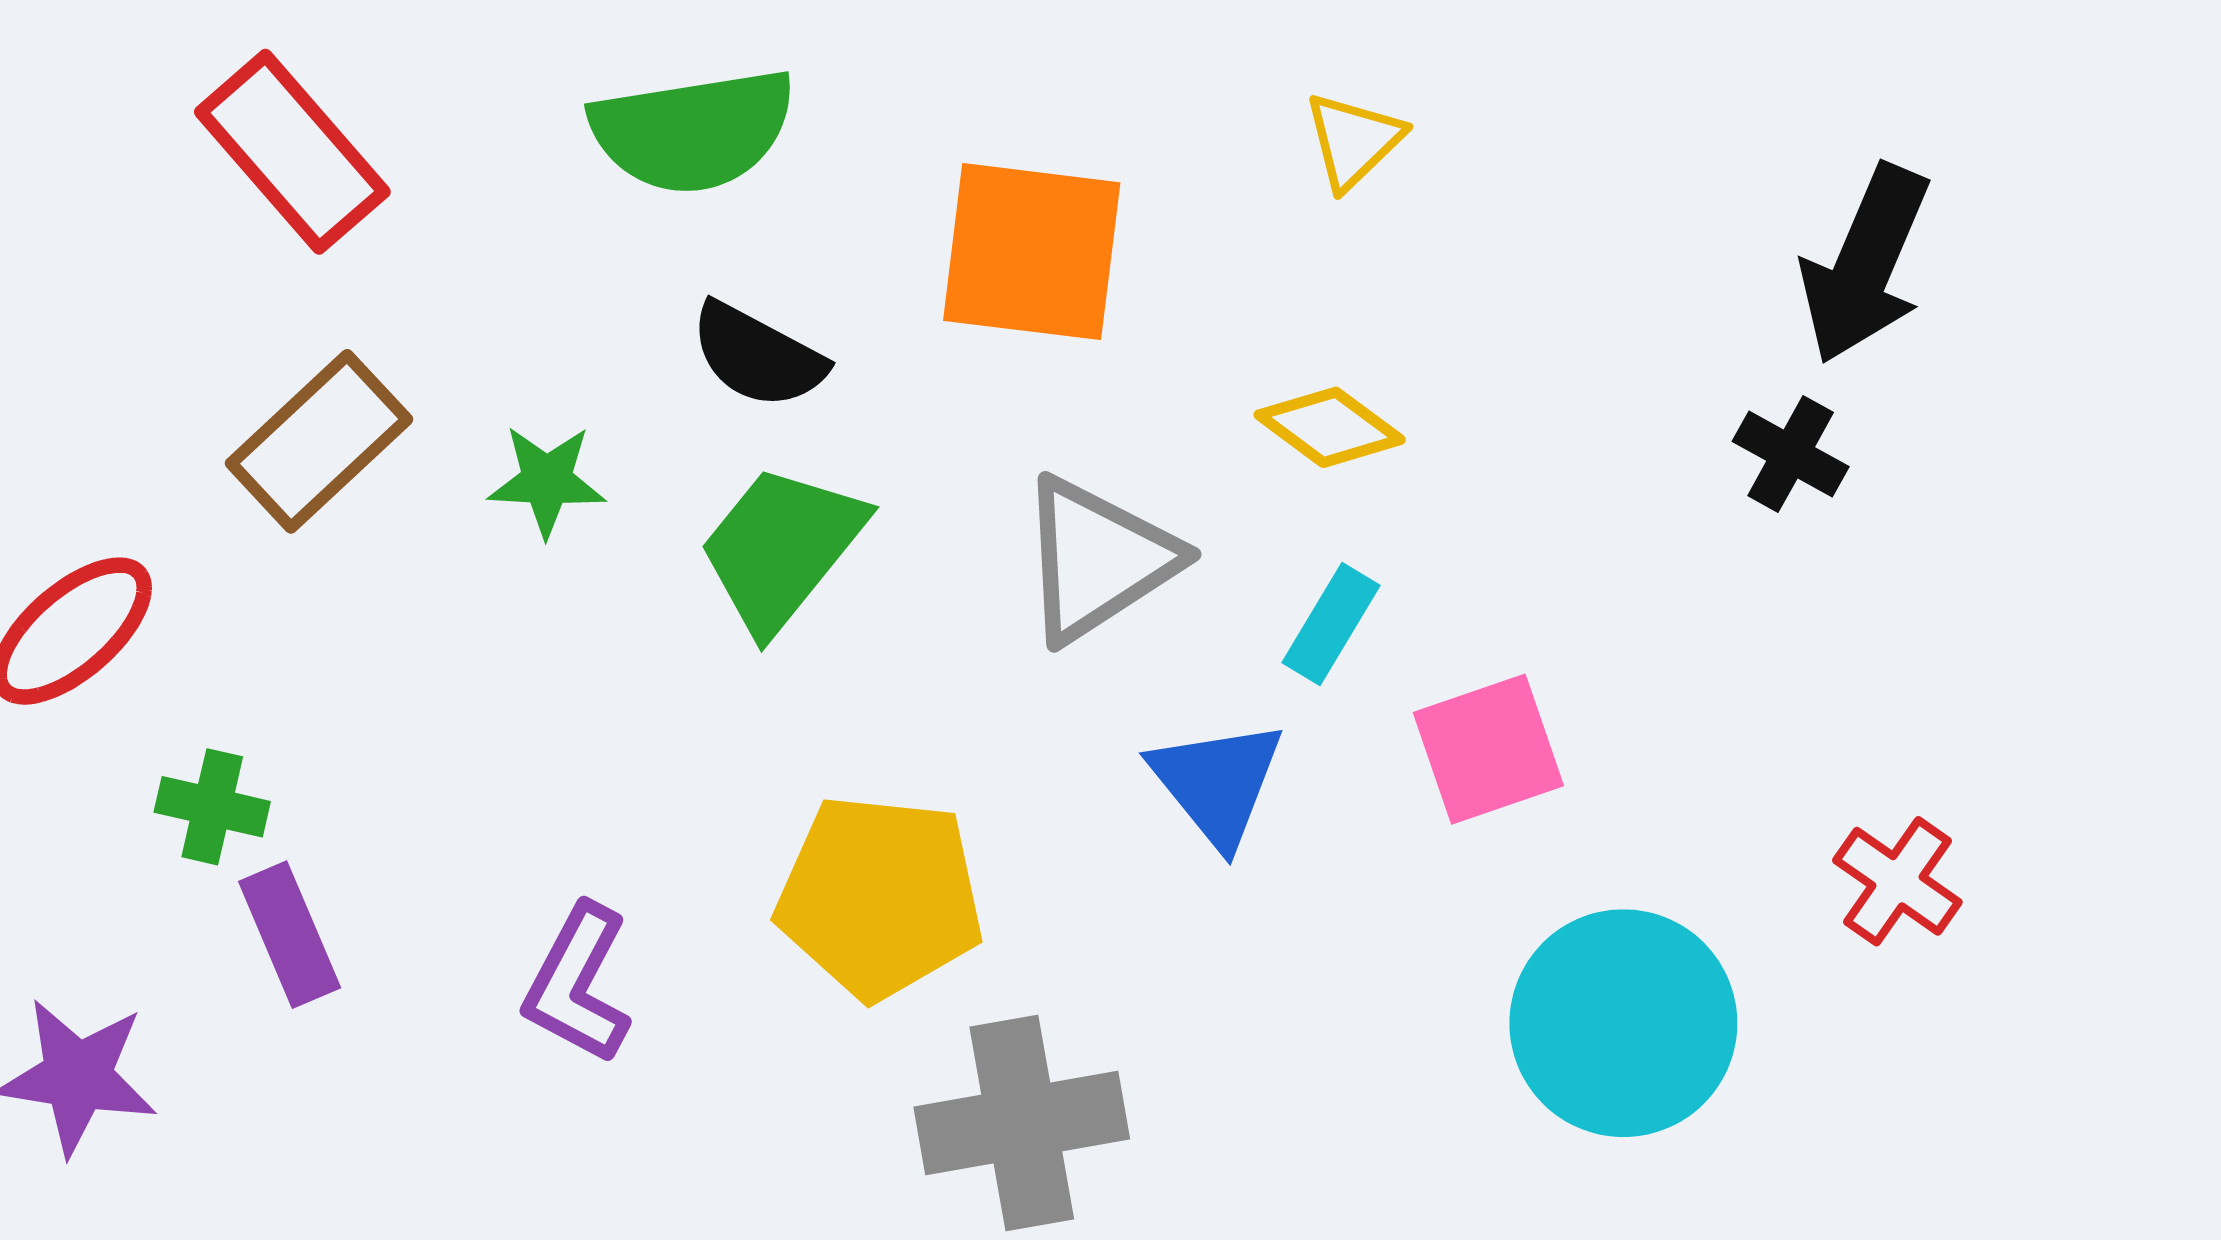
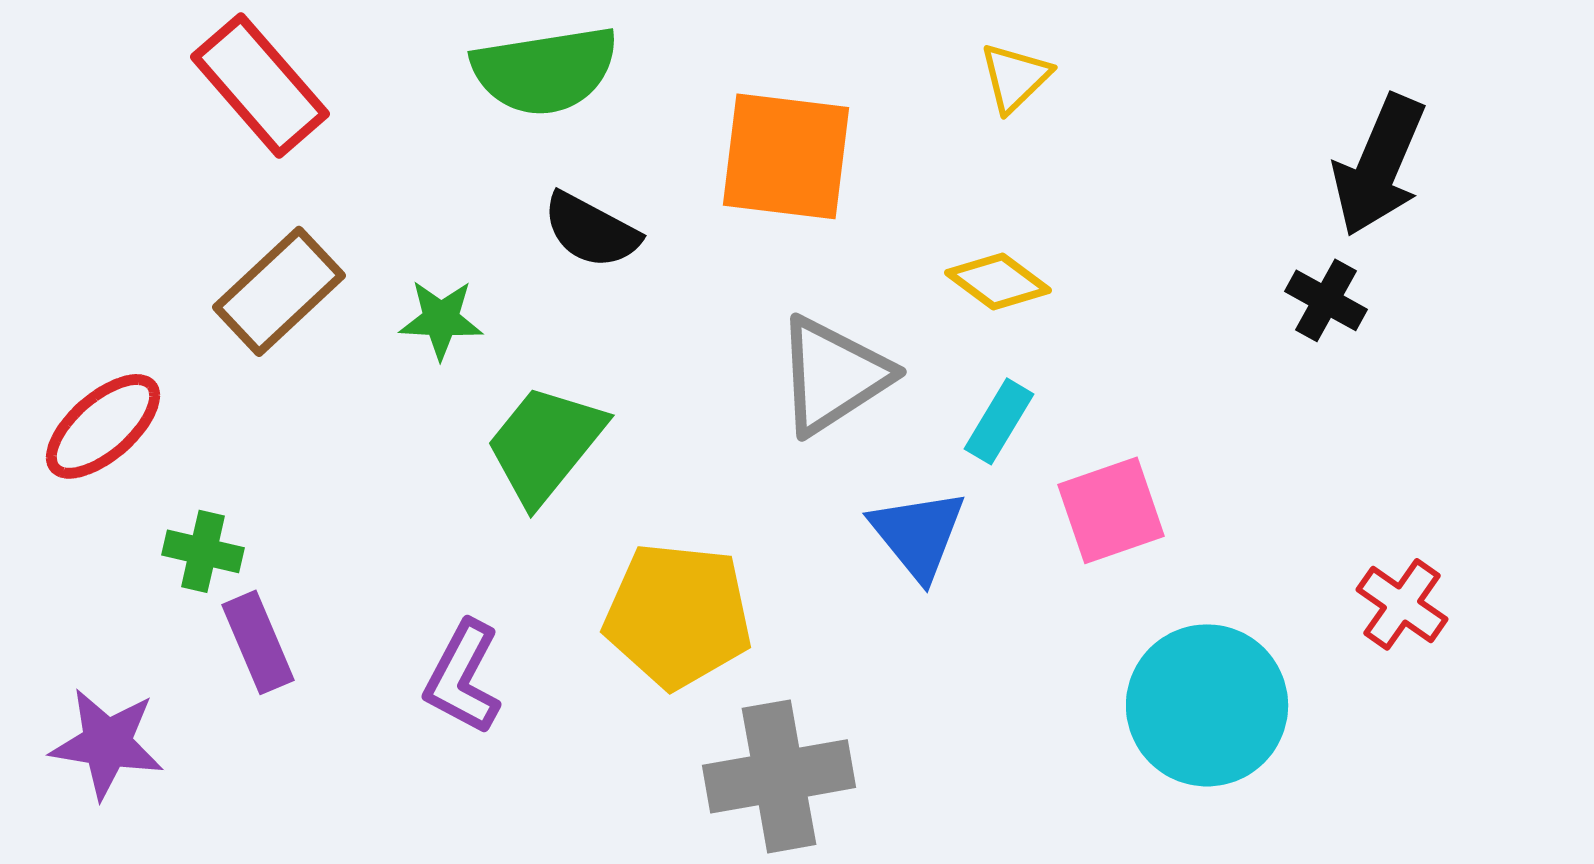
green trapezoid: (781, 548) -> (545, 444), moved

